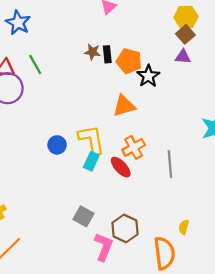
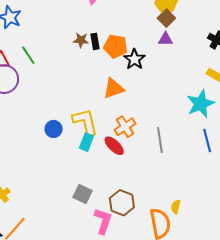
yellow semicircle: (184, 227) -> (176, 207), moved

